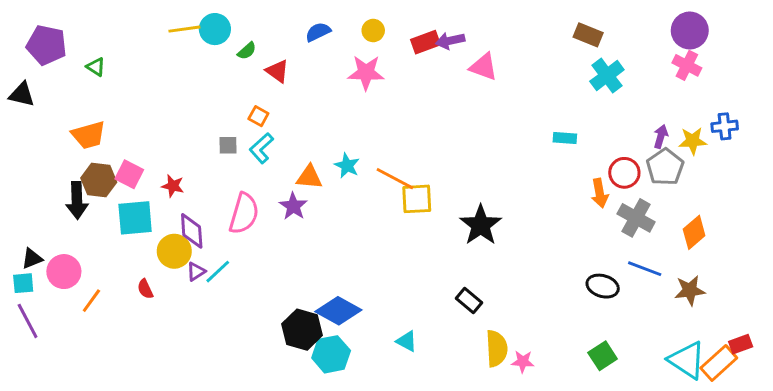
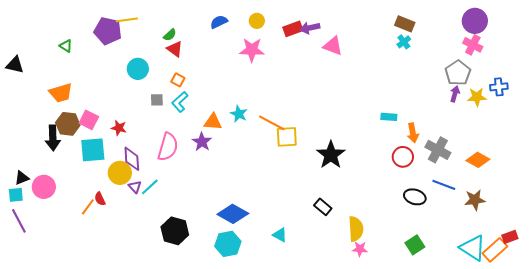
cyan circle: (215, 29) -> (138, 69), moved
purple pentagon: (46, 45) -> (108, 31), moved
red triangle: (277, 71) -> (175, 49), moved
cyan cross: (607, 76) -> (404, 42), moved, size x0.6
cyan rectangle: (565, 138) -> (389, 117), moved
gray pentagon: (665, 167) -> (458, 73), moved
red circle: (624, 173) -> (403, 157), moved
orange diamond: (694, 232) -> (478, 160), turned 70
purple triangle: (196, 272) -> (135, 187), turned -40
orange line: (91, 301) -> (88, 207), moved
black hexagon: (302, 330) -> (175, 231), moved
yellow semicircle: (497, 349) -> (356, 229), moved

